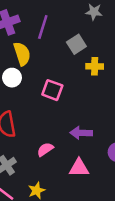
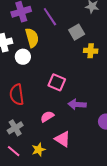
purple line: (43, 27) -> (50, 17), turned -54
pink square: (52, 90) -> (57, 82), moved
pink triangle: (79, 168) -> (63, 139), moved, turned 30

